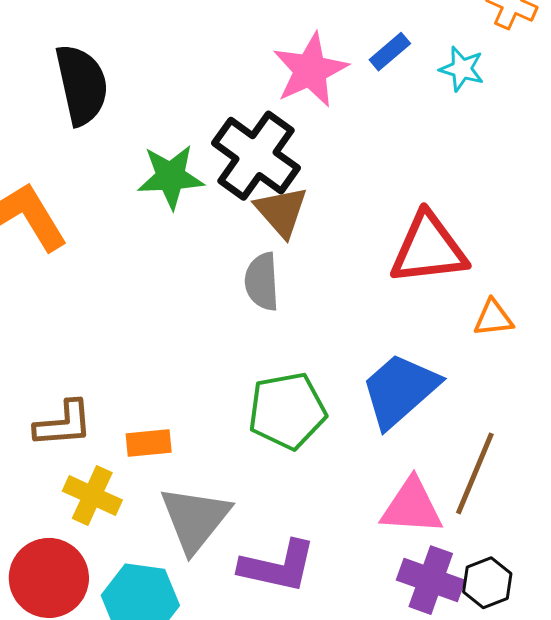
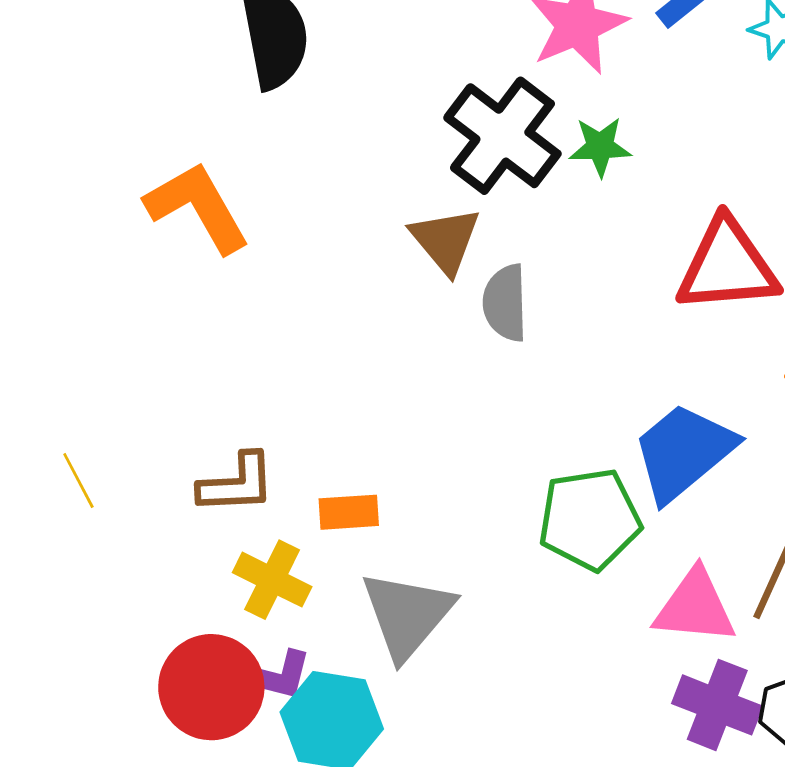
green star: (171, 177) -> (600, 147), moved, size x0.7
brown triangle: (281, 211) -> (445, 240), moved
green pentagon: (287, 411) -> (590, 519), moved
purple L-shape: (278, 566) -> (276, 675), moved, size x0.7

